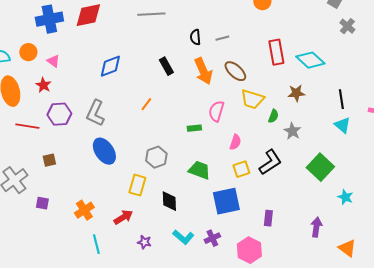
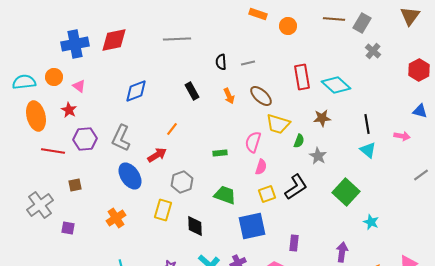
orange arrow: (203, 71) -> (229, 96), size x0.6
pink semicircle: (216, 111) -> (253, 142), moved
orange cross: (84, 210) -> (116, 218), moved
red arrow: (123, 217) -> (157, 155), moved

